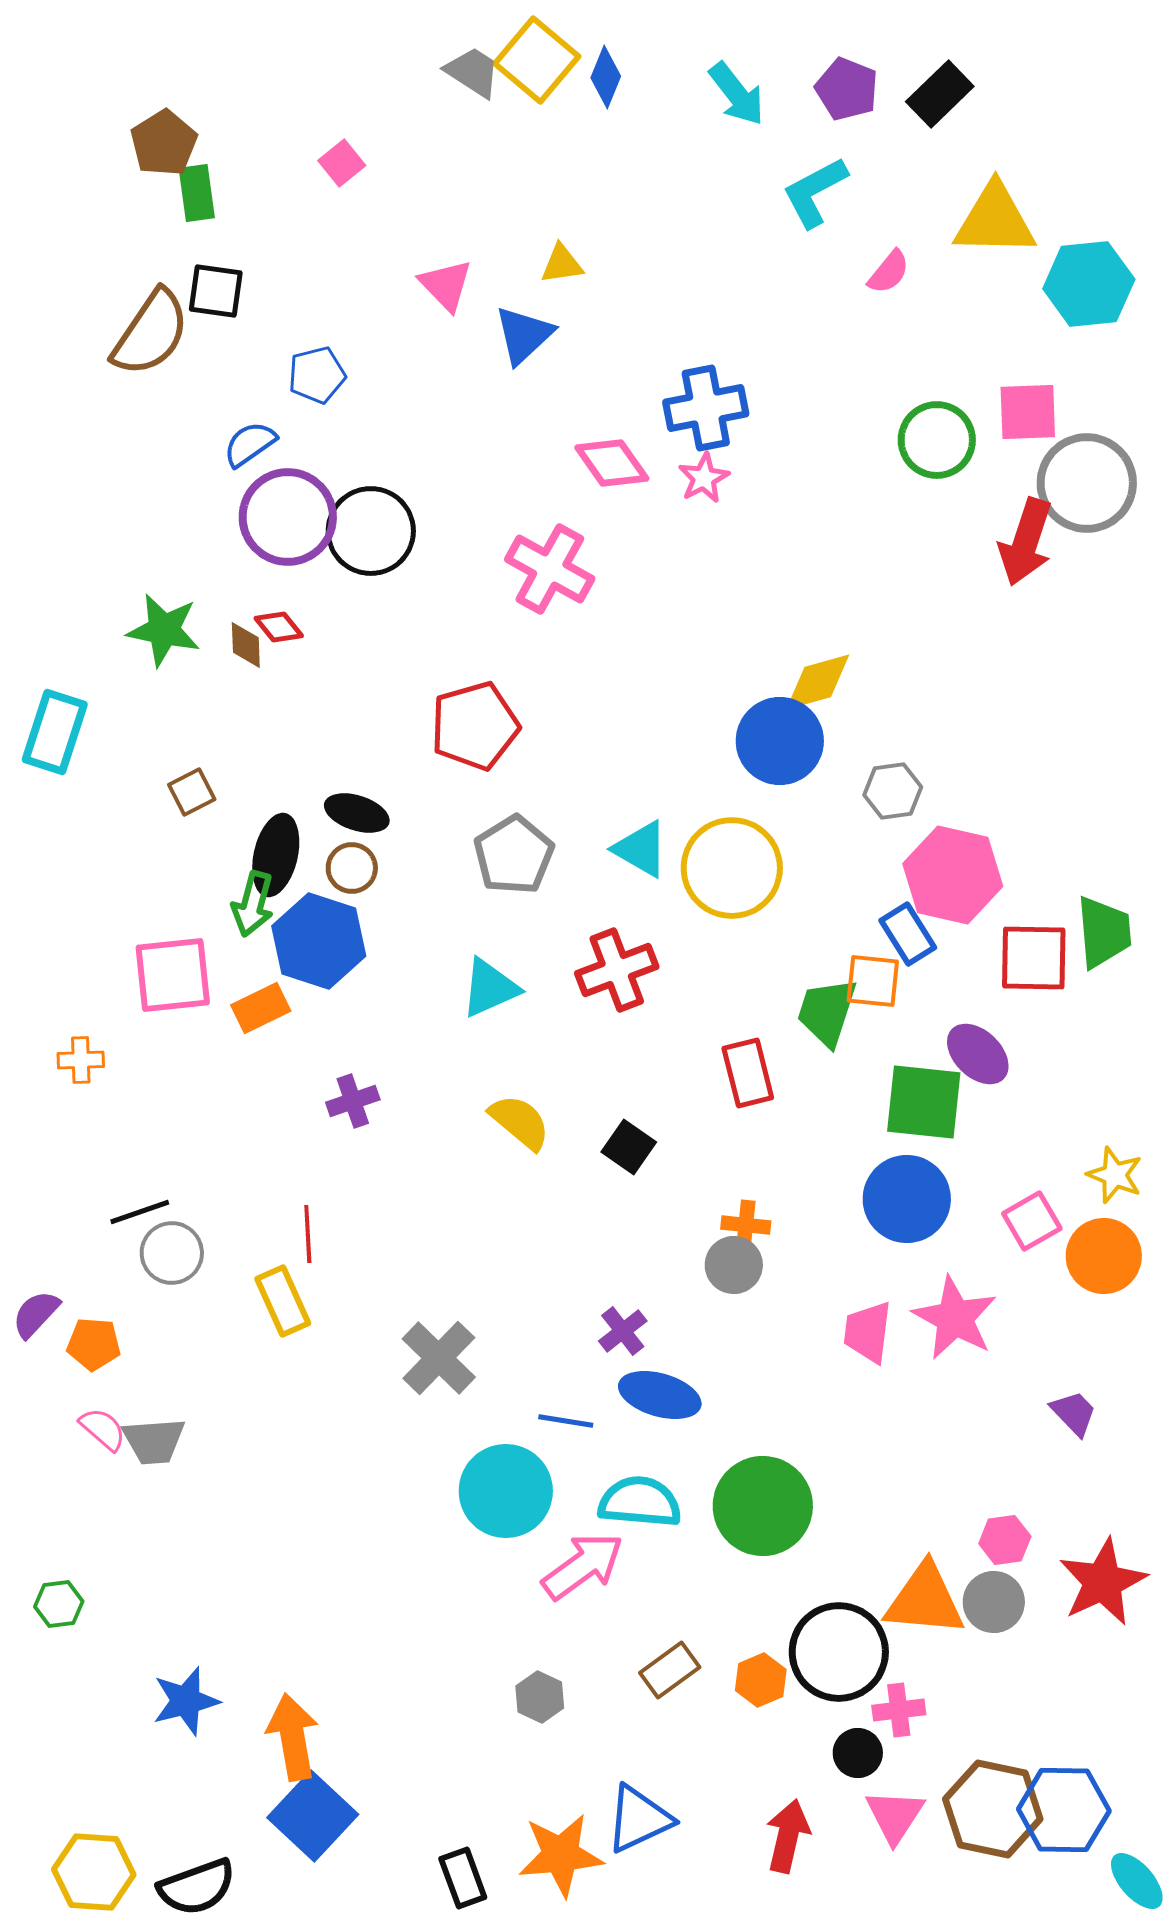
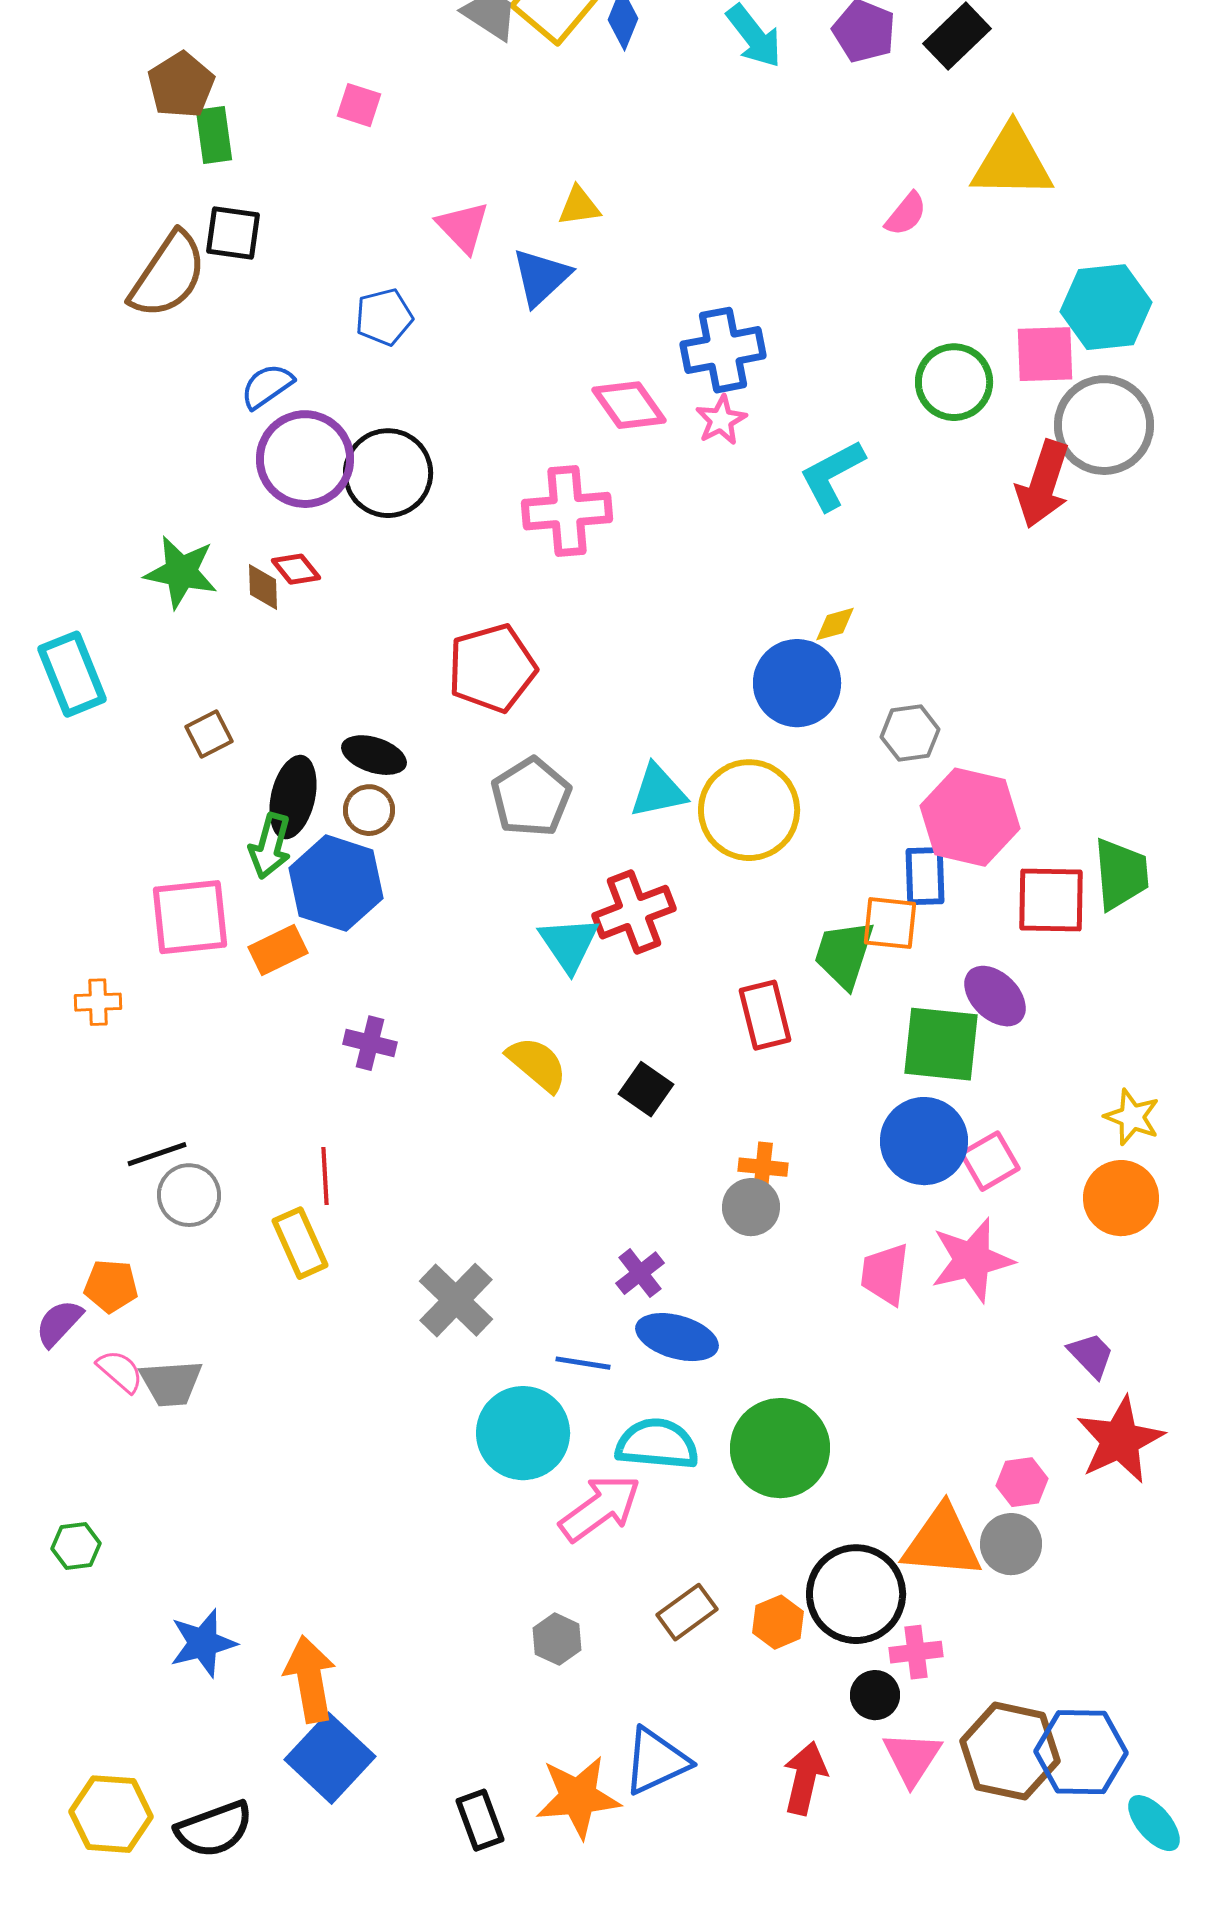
pink square: (342, 163) -> (359, 105), turned -33
cyan L-shape: (815, 192) -> (832, 475), moved
cyan hexagon: (1089, 284) -> (1106, 307), moved
blue pentagon: (317, 375) -> (384, 317), moved
pink cross: (550, 569) -> (567, 511), turned -34
yellow diamond: (818, 682) -> (835, 624), size x0.6
cyan rectangle: (55, 732) -> (72, 674), turned -40
cyan triangle: (641, 849) -> (658, 791), turned -42
blue rectangle: (908, 934) -> (925, 876), turned 30
cyan triangle: (490, 988) -> (569, 944), moved, turned -40
purple cross: (353, 1101) -> (370, 1043), turned 33
pink square: (1032, 1221) -> (990, 1161), moved
purple semicircle: (36, 1314) -> (59, 1323), moved
pink star: (955, 1318) -> (972, 1260), turned 30
red star: (1103, 1582) -> (1120, 1440), moved

